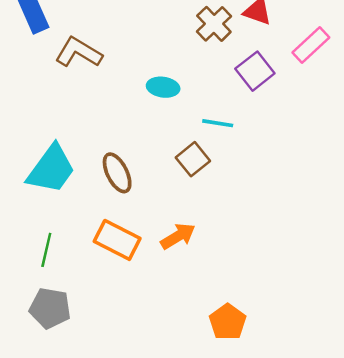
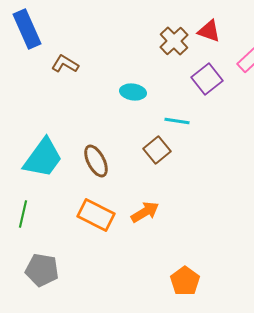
brown L-shape: (79, 52) -> (65, 64), size x0.7
green line: (46, 250) -> (23, 214), moved

